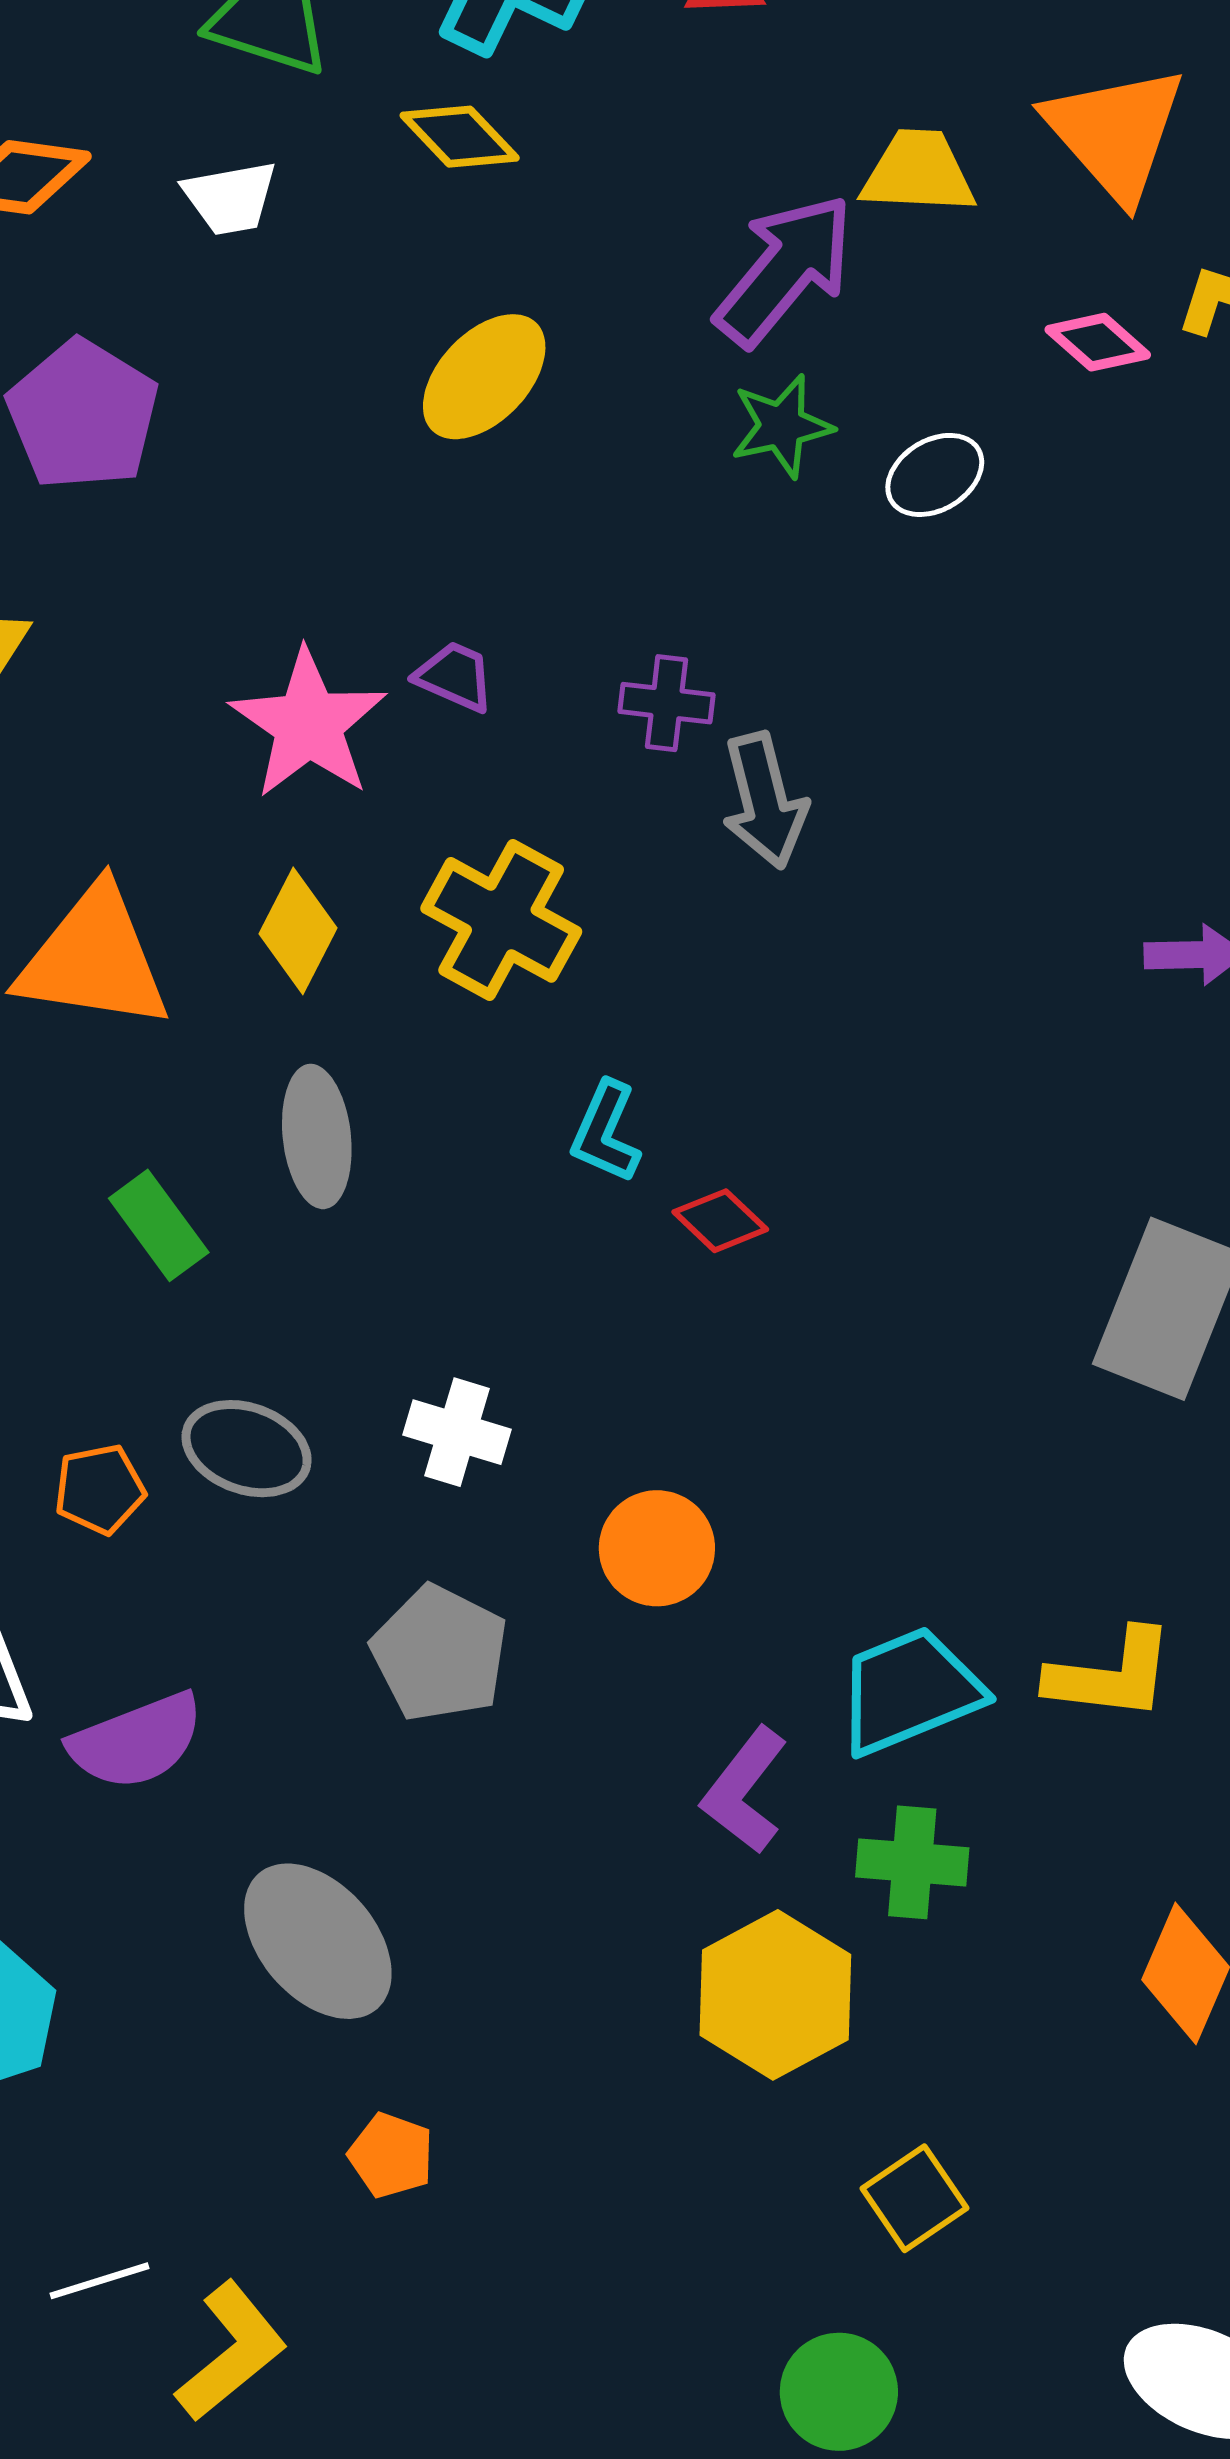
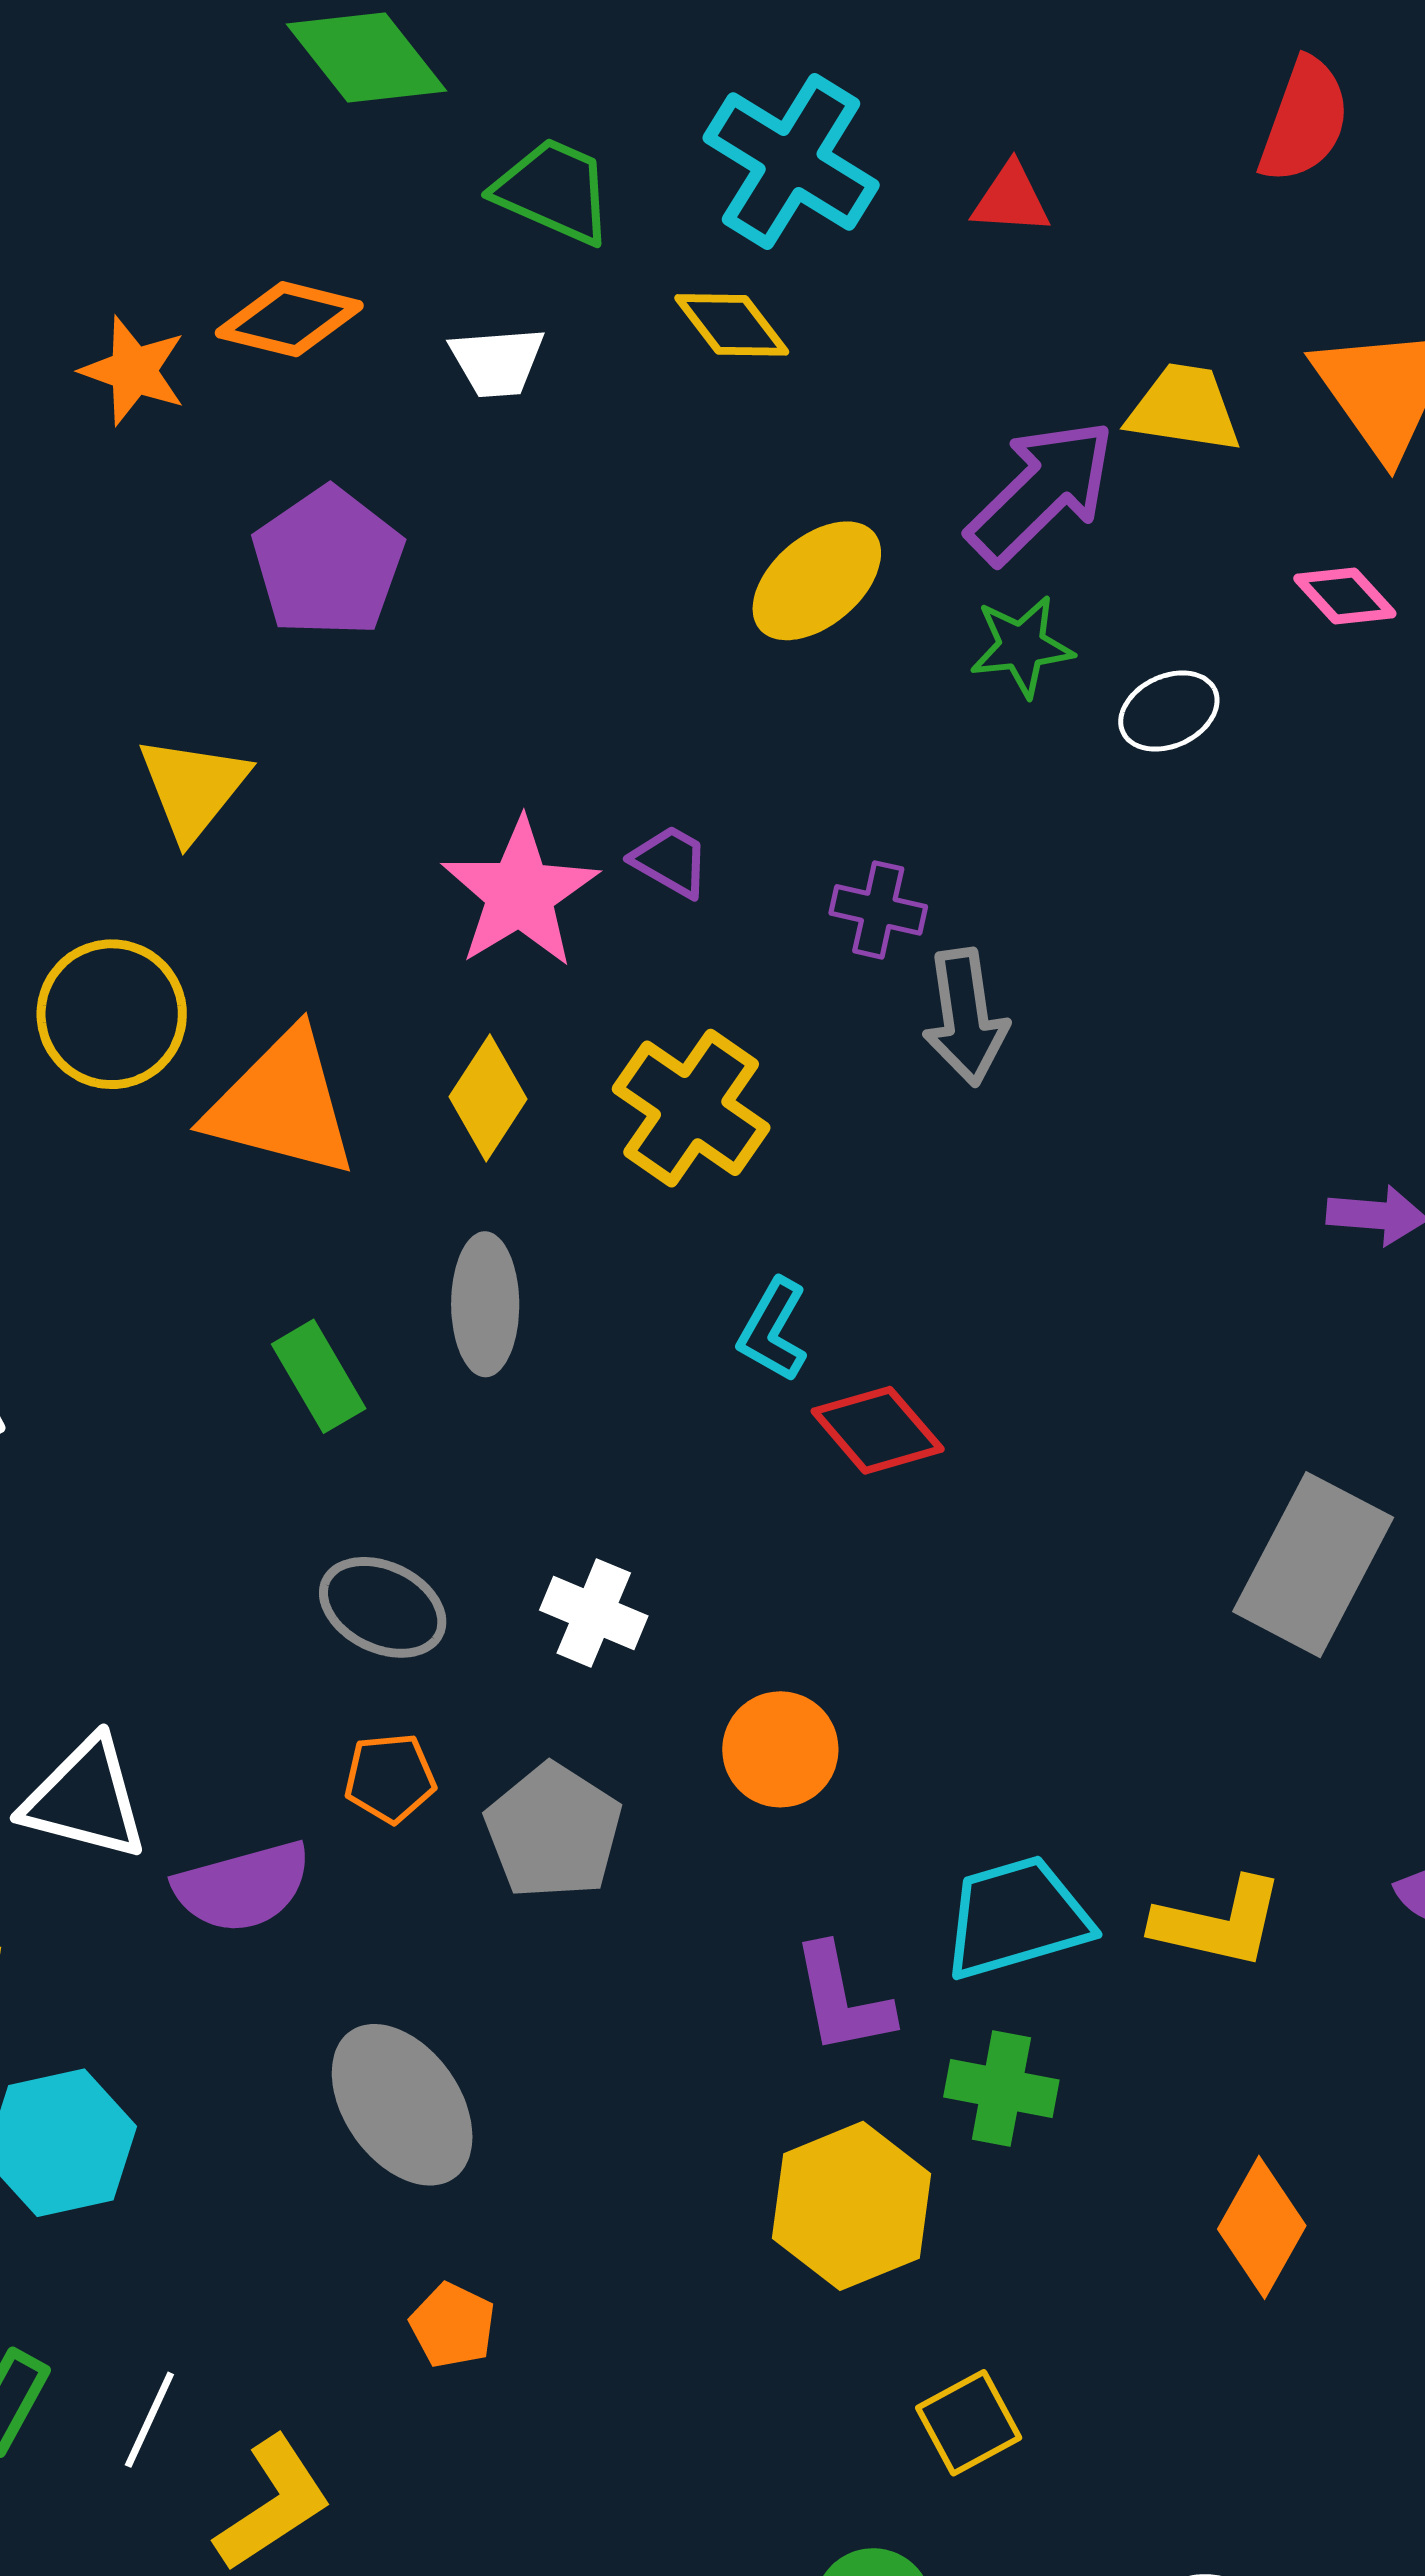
yellow ellipse: (484, 377) -> (817, 581), moved
red diamond: (720, 1221) -> (878, 1430), size x1.4
orange pentagon: (100, 1489) -> (390, 1778), moved
purple L-shape: (744, 1790) -> (842, 1999), turned -55
white line: (100, 2281) -> (149, 2420), turned -54

